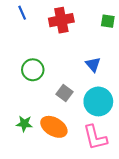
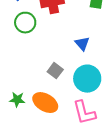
green circle: (33, 70) -> (25, 23), moved

